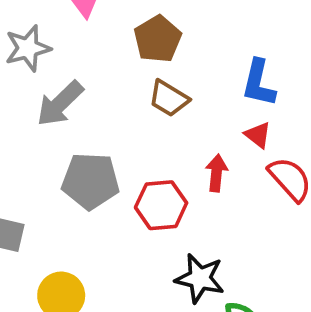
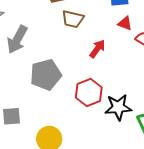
red arrow: (216, 173) -> (97, 49), moved, turned 48
red hexagon: (161, 205) -> (89, 92), moved

